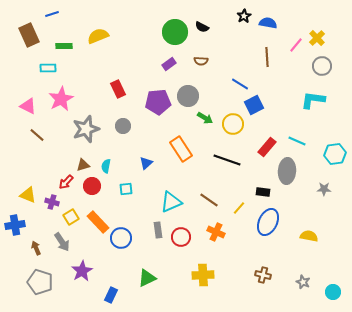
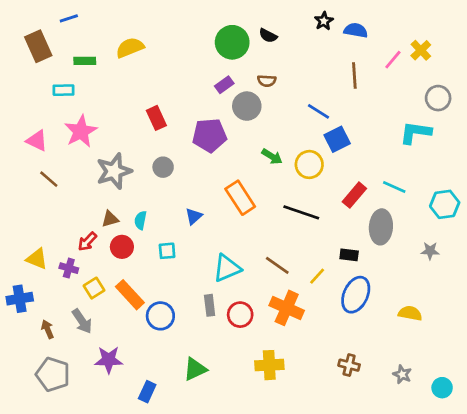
gray circle: (322, 66) -> (438, 98), moved
gray circle: (188, 96) -> (247, 106), moved
orange cross: (216, 232) -> (287, 308), size x1.4
purple star: (82, 271) -> (109, 360), turned 30

